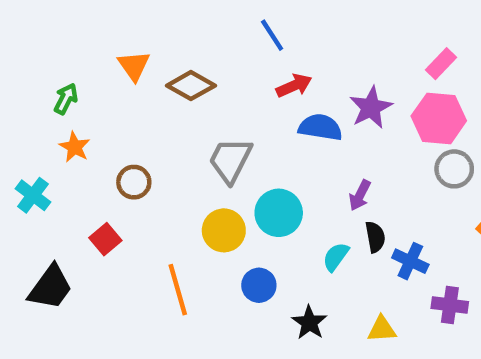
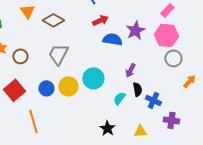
gray trapezoid: (230, 160) -> (58, 54), moved
brown circle: (134, 182) -> (20, 56), moved
red square: (105, 239) -> (14, 90), size x1.5
blue circle: (259, 285) -> (46, 88), moved
orange line: (178, 290) -> (33, 121), moved

